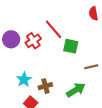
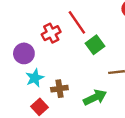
purple circle: (11, 39) -> (24, 53), moved
green square: (71, 46) -> (95, 45), turned 35

